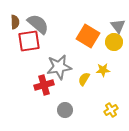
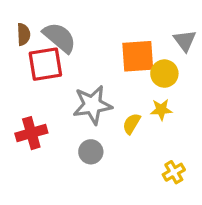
orange square: (88, 36) -> (138, 56), turned -35
yellow circle: (114, 42) -> (164, 74), moved
red cross: (44, 85) -> (31, 133), moved
gray circle: (65, 110) -> (91, 152), moved

